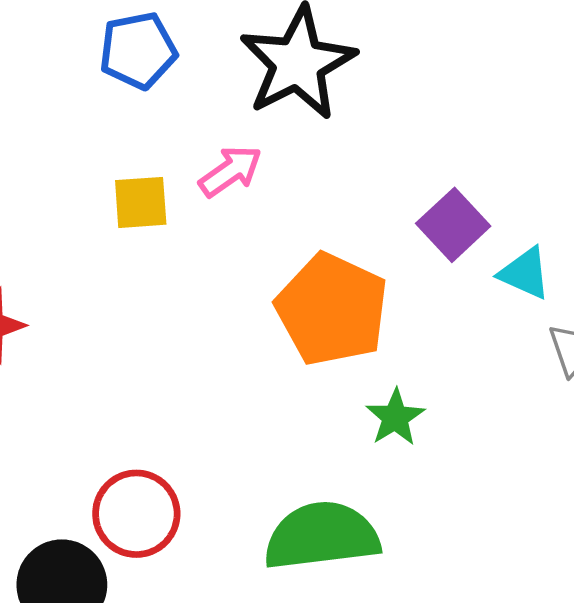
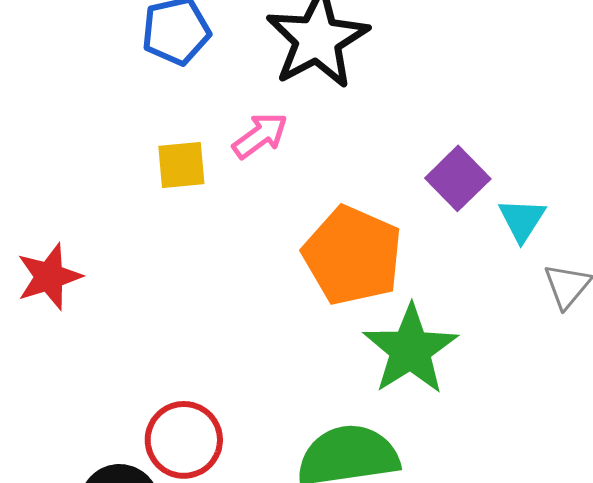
cyan triangle: (525, 273) -> (522, 220), turned 40
green star: (395, 417) -> (410, 350), size x1.8

